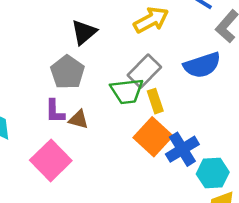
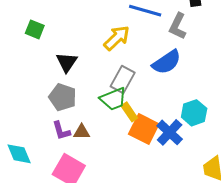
yellow rectangle: (155, 101) -> (129, 112), moved
cyan hexagon: (213, 173) -> (194, 113), moved

